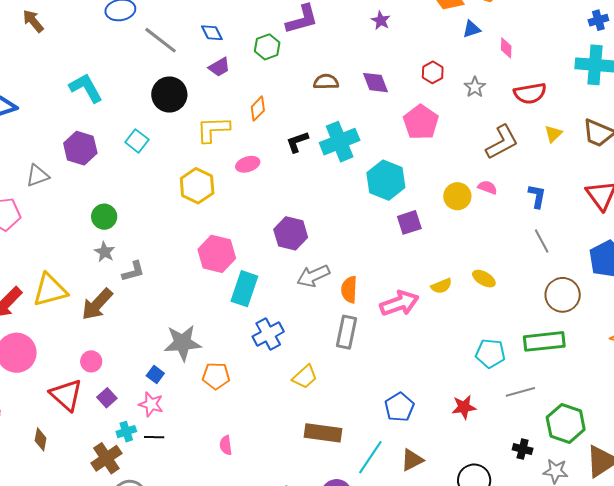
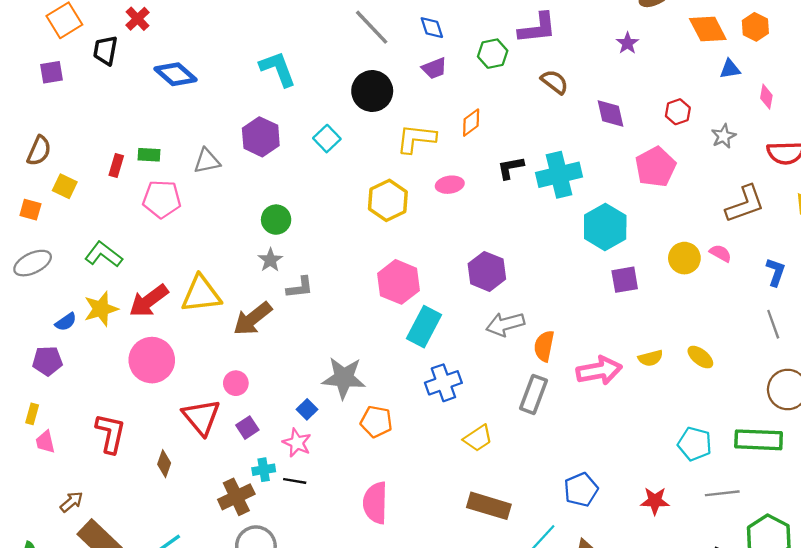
brown semicircle: (326, 82) -> (555, 82), moved, turned 30
pink semicircle: (226, 445) -> (375, 503), size x1.8

